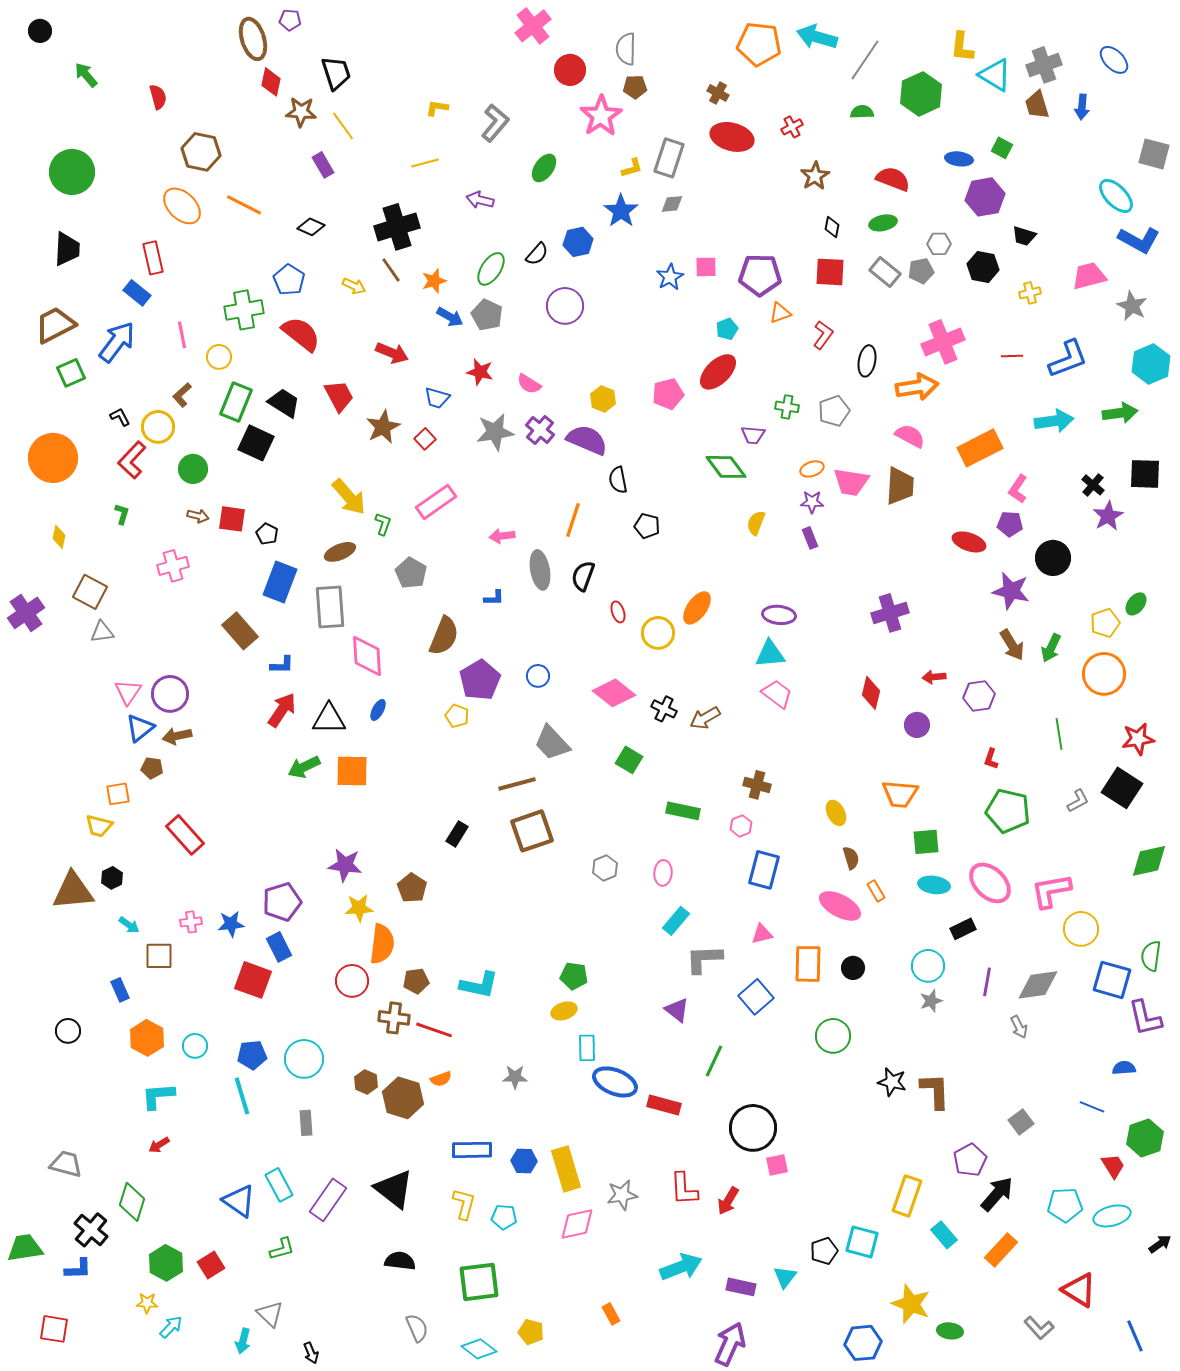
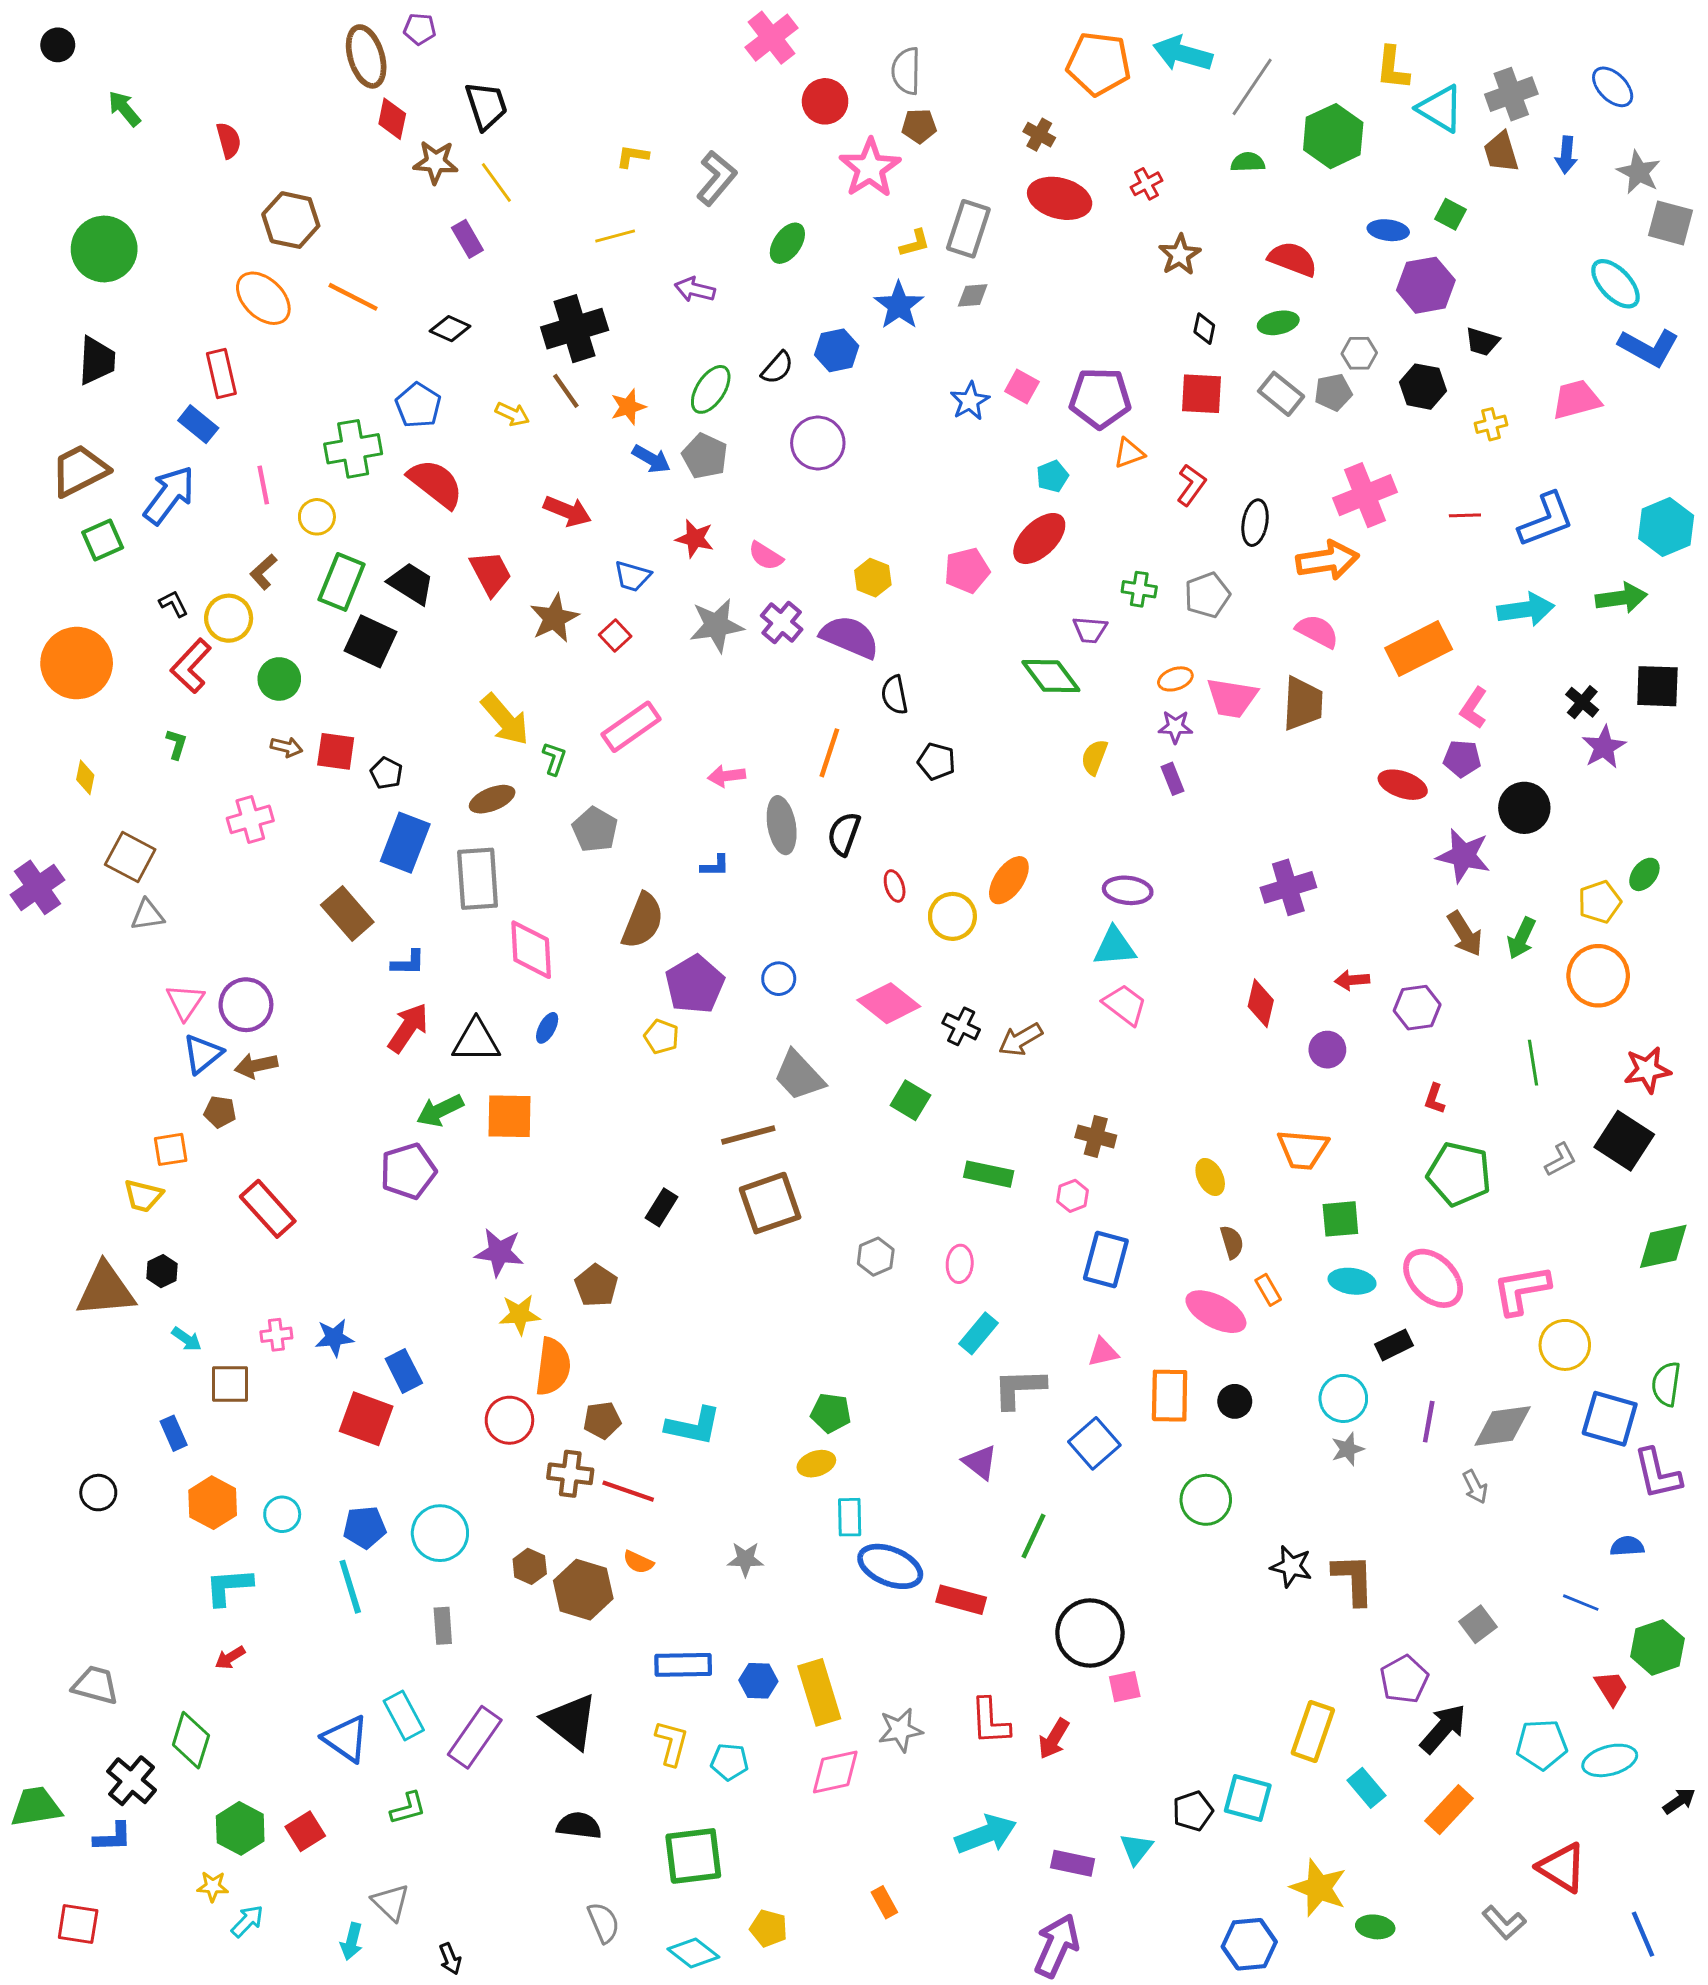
pink square: (706, 267) -> (1022, 387), turned 30
gray star: (1132, 306) -> (1639, 172), moved
purple pentagon: (282, 902) -> (408, 1171), moved
orange semicircle: (441, 1079) -> (638, 1562), turned 45

